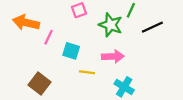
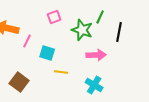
black line: (152, 27) -> (119, 32), turned -54
pink arrow: (113, 56) -> (96, 55), moved

